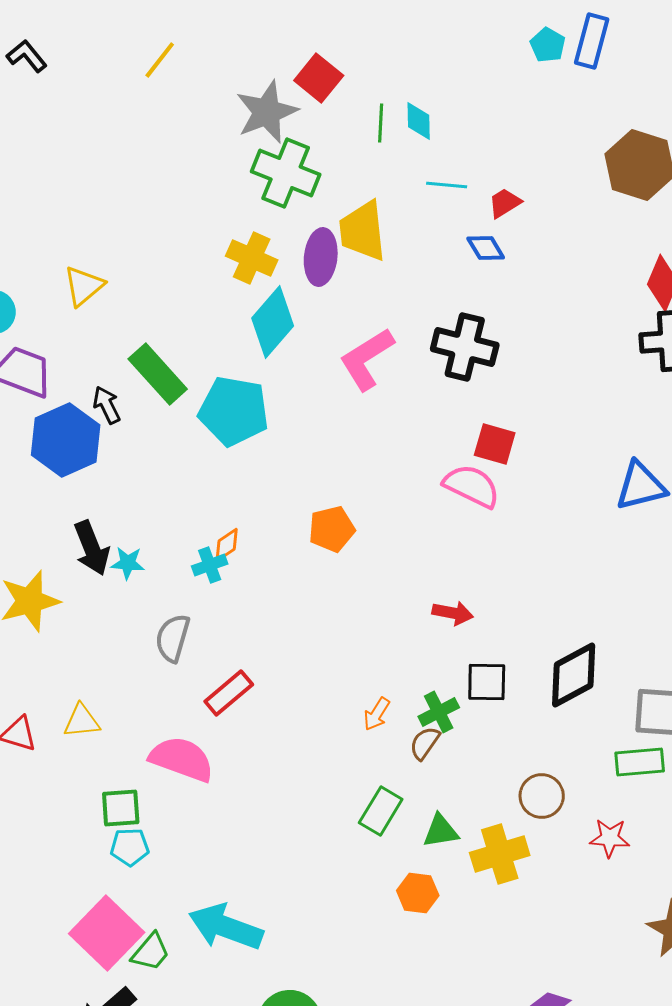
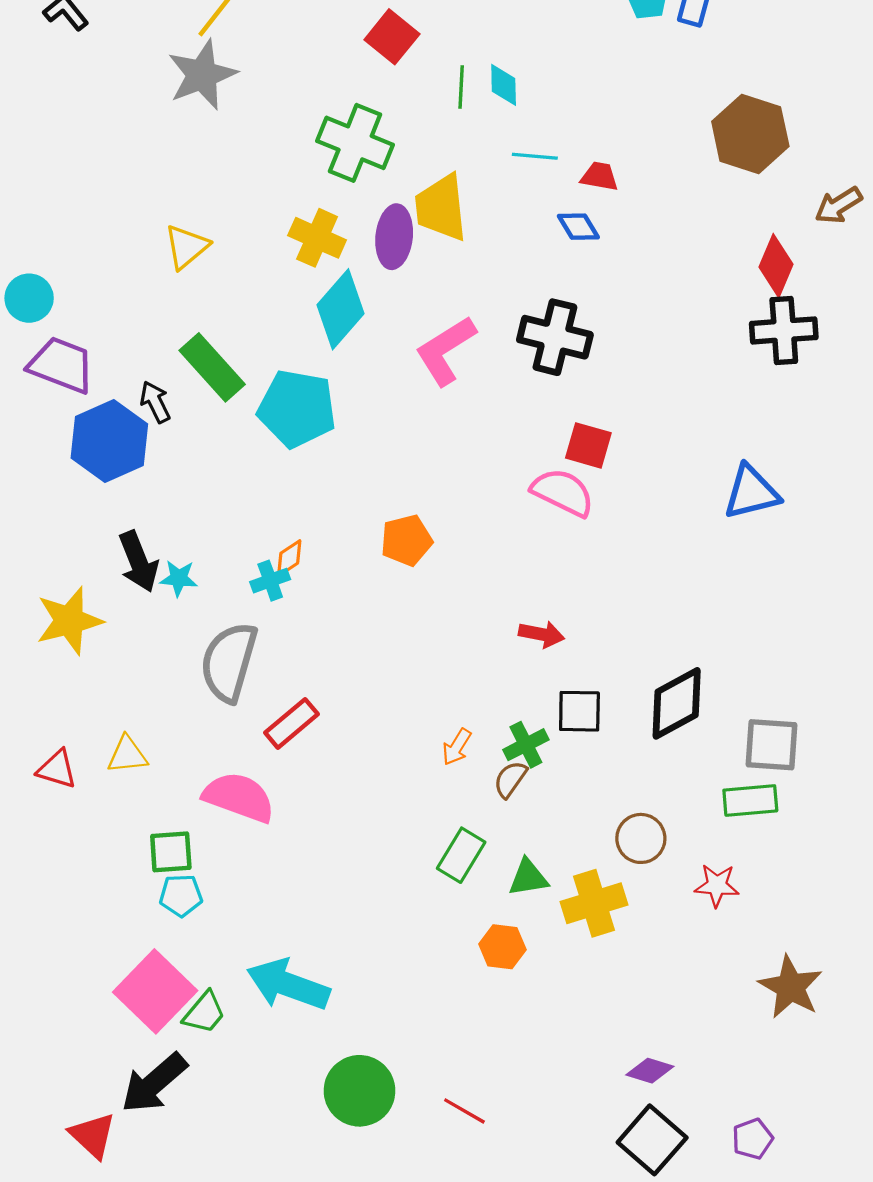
gray star: (267, 112) -> (202, 75), moved
red trapezoid: (505, 203) -> (600, 176), turned 42
yellow triangle: (84, 286) -> (186, 247), moved
gray semicircle: (173, 638) -> (229, 662), size x1.5

